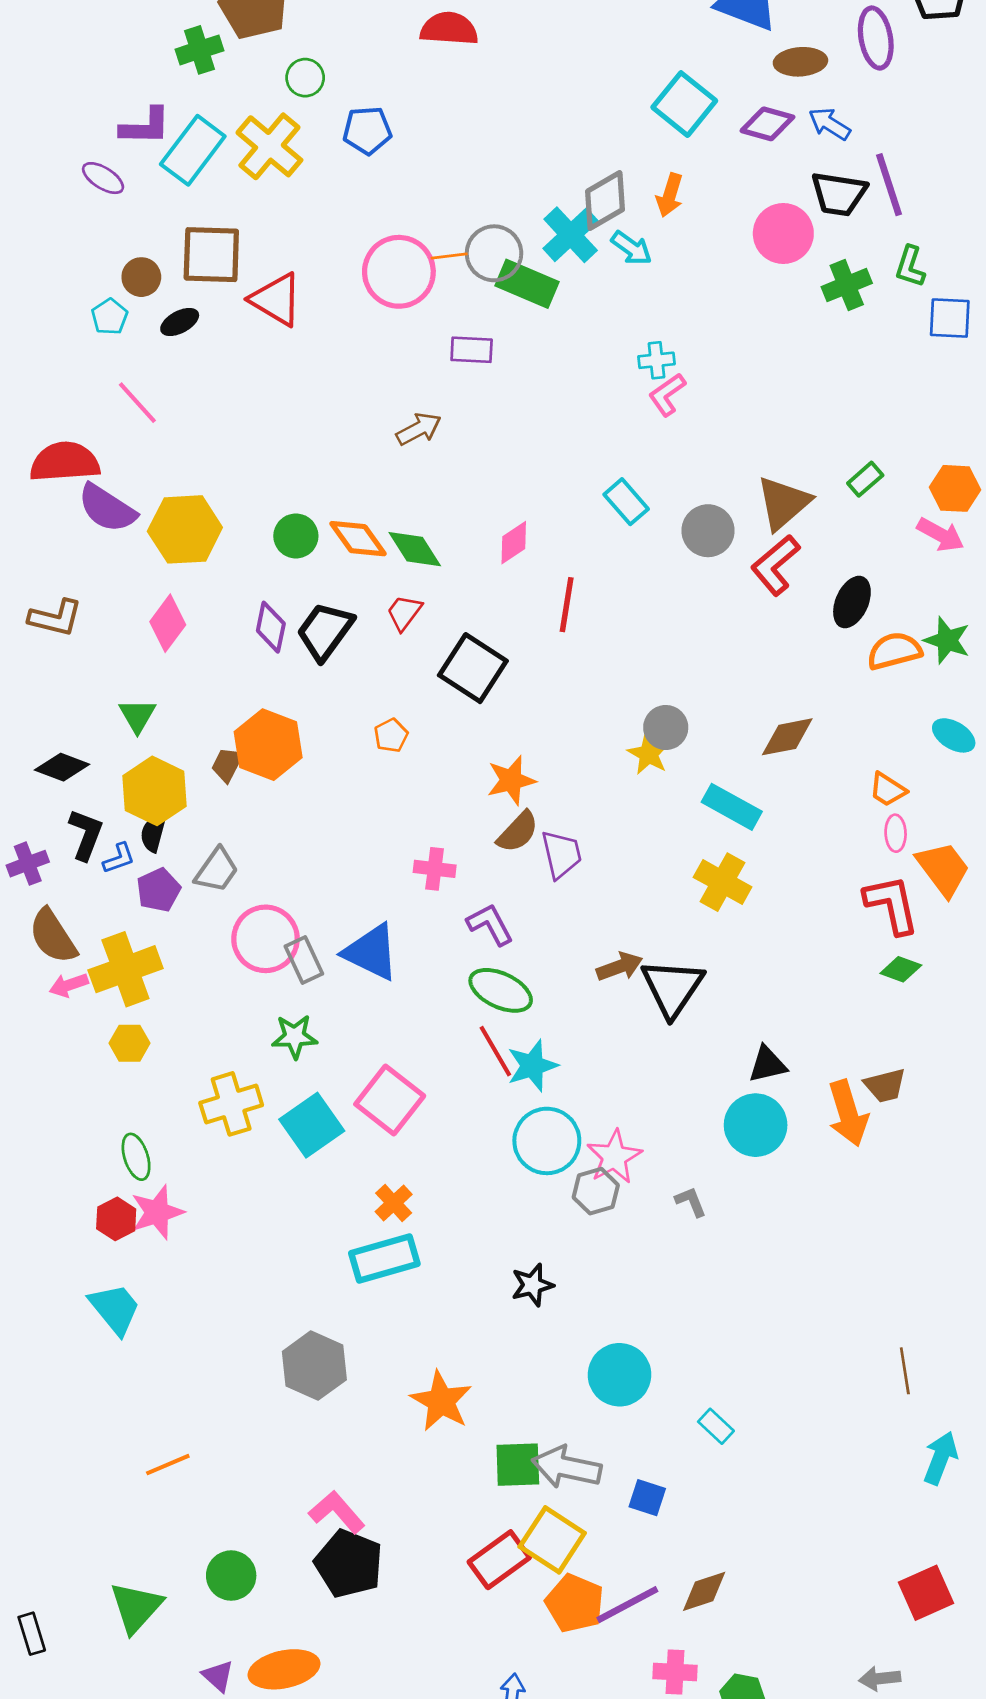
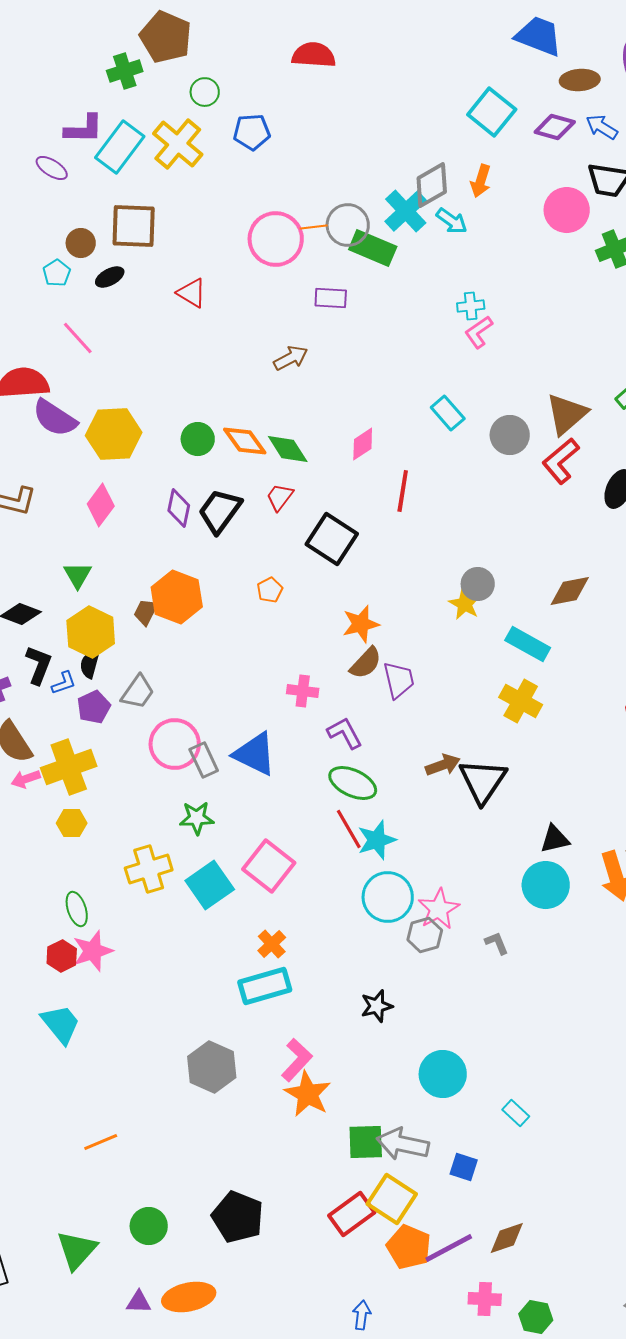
red triangle: (276, 300) -> (192, 293), moved, size x0.7
pink L-shape: (337, 1512) -> (297, 1060), moved, turned 84
purple triangle: (218, 1676) -> (139, 1302), turned -40

